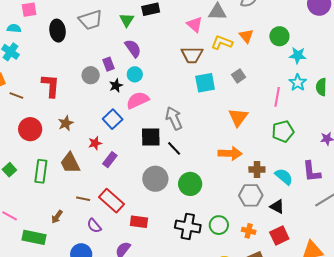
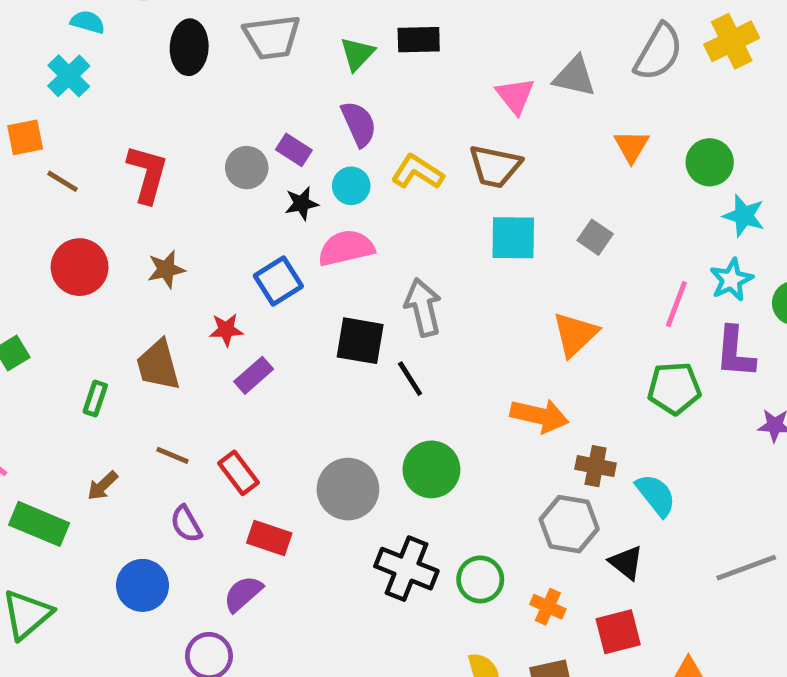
yellow L-shape: (222, 43) -> (417, 172), moved
purple rectangle: (108, 64) -> (294, 150), turned -48
gray square: (239, 76) -> (595, 237), turned -32
green rectangle: (41, 171) -> (95, 398), moved, size x0.6
purple L-shape: (312, 172) -> (735, 352), moved
gray circle: (155, 179) -> (348, 489), moved
red rectangle: (111, 201) -> (238, 473), size x0.7
red rectangle: (139, 222) -> (269, 538), moved

